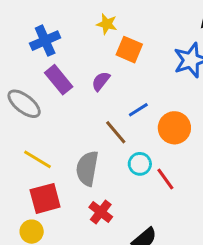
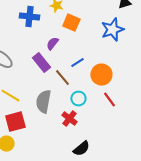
blue cross: (45, 41) -> (29, 17), moved, turned 30
purple rectangle: (59, 80) -> (41, 63), moved
red line: (165, 179) -> (109, 100), moved
red cross: (101, 212) -> (69, 119), moved

